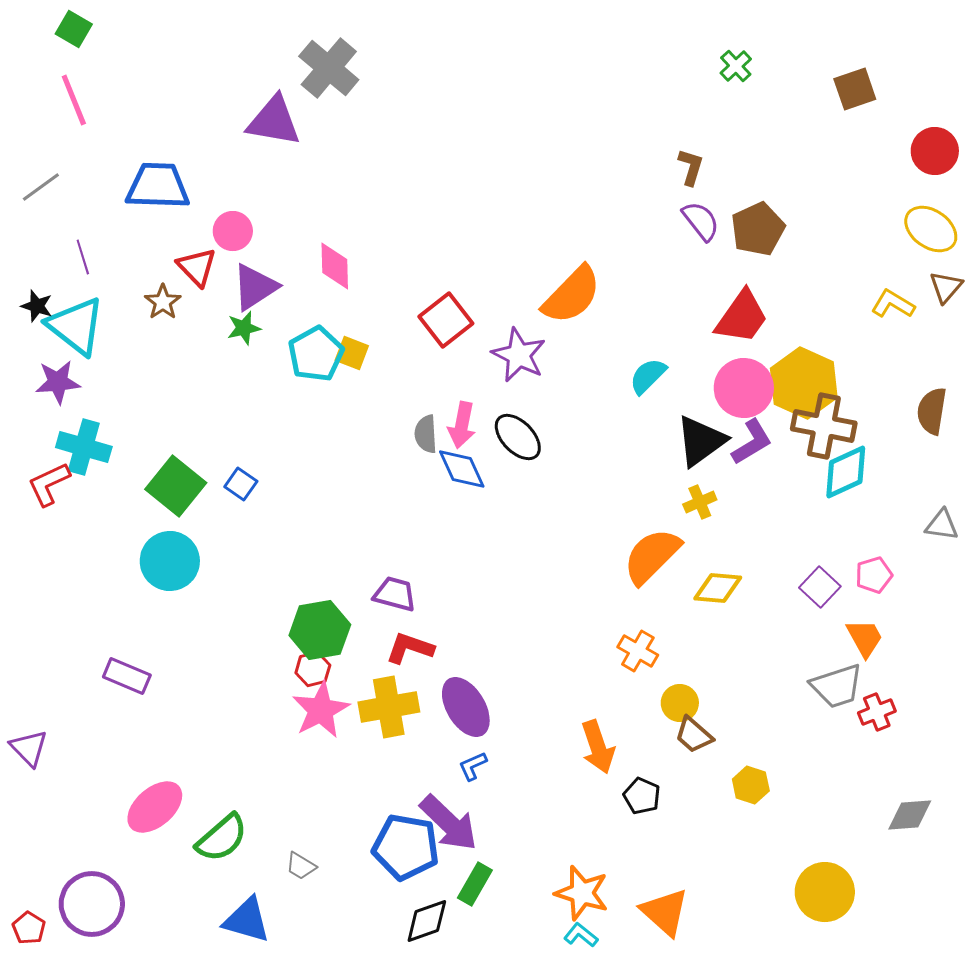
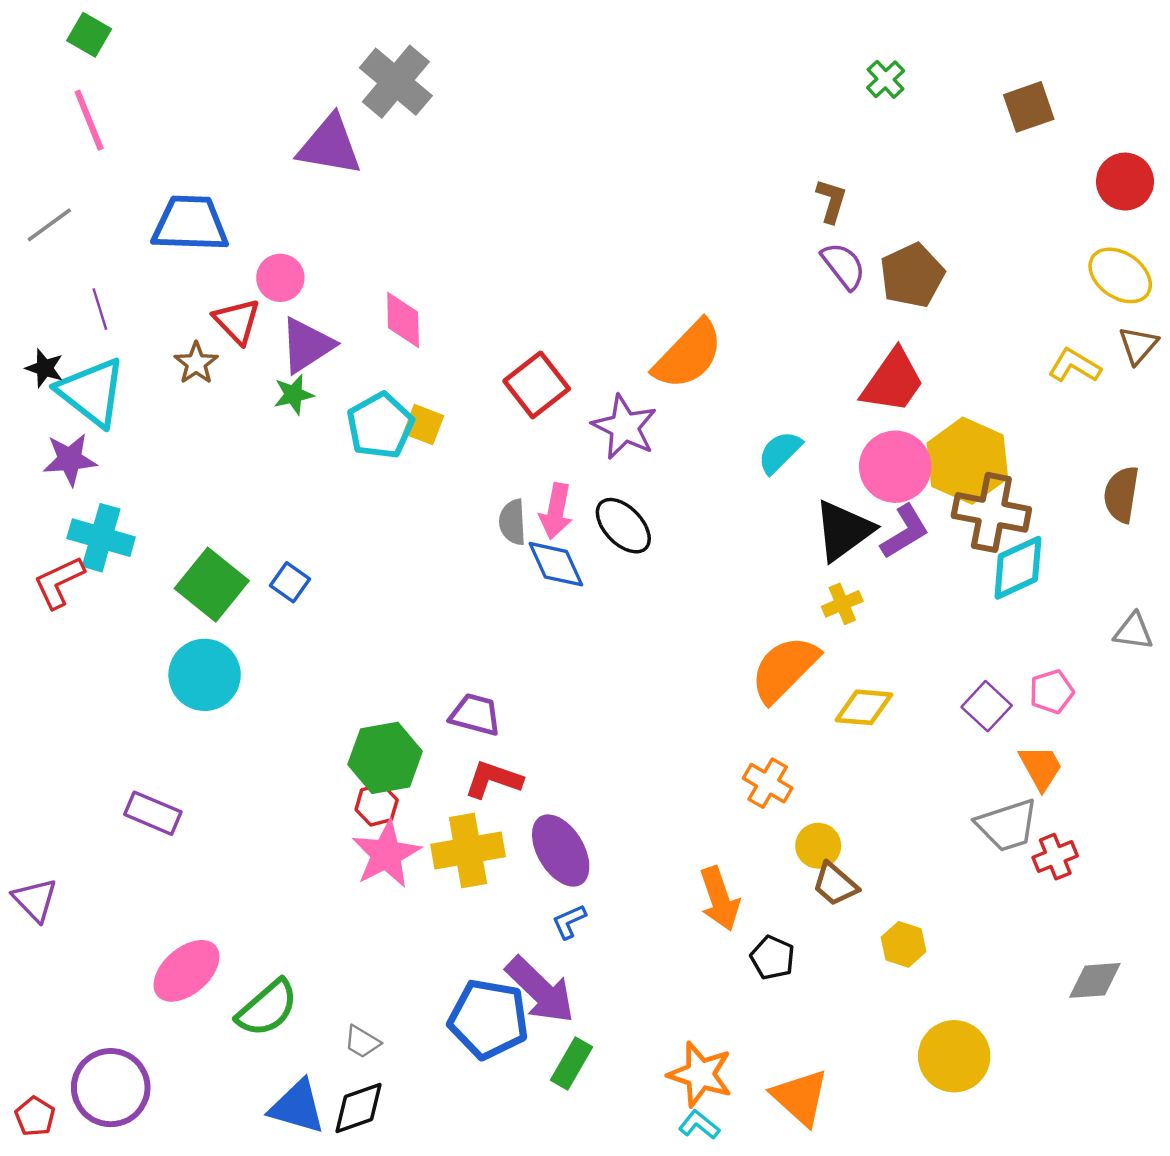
yellow circle: (825, 892) -> (954, 1056), moved
black diamond: (427, 921) -> (359, 1108), moved

